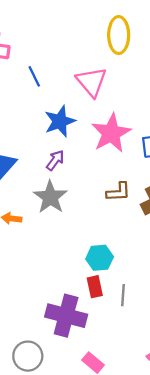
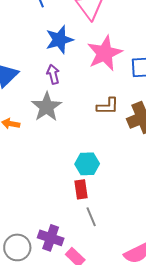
purple arrow: (55, 160) -> (53, 74), turned -54
gray line: (123, 295) -> (91, 217), moved, turned -30
purple cross: (66, 316) -> (51, 238), moved, size x0.7

